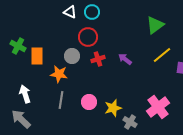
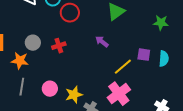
red circle: (88, 37) -> (70, 13), moved
yellow line: (162, 55) -> (123, 67), moved
purple arrow: (125, 59) -> (102, 42), moved

